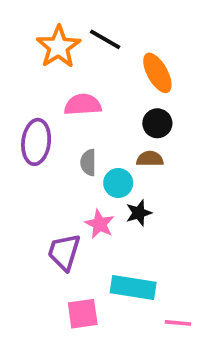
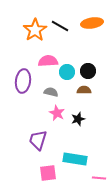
orange ellipse: (157, 73) -> (92, 23), moved, turned -70
gray semicircle: (88, 162) -> (51, 92), turned 104
cyan circle: (118, 183) -> (67, 72), moved
pink star: (100, 224) -> (57, 113), moved

